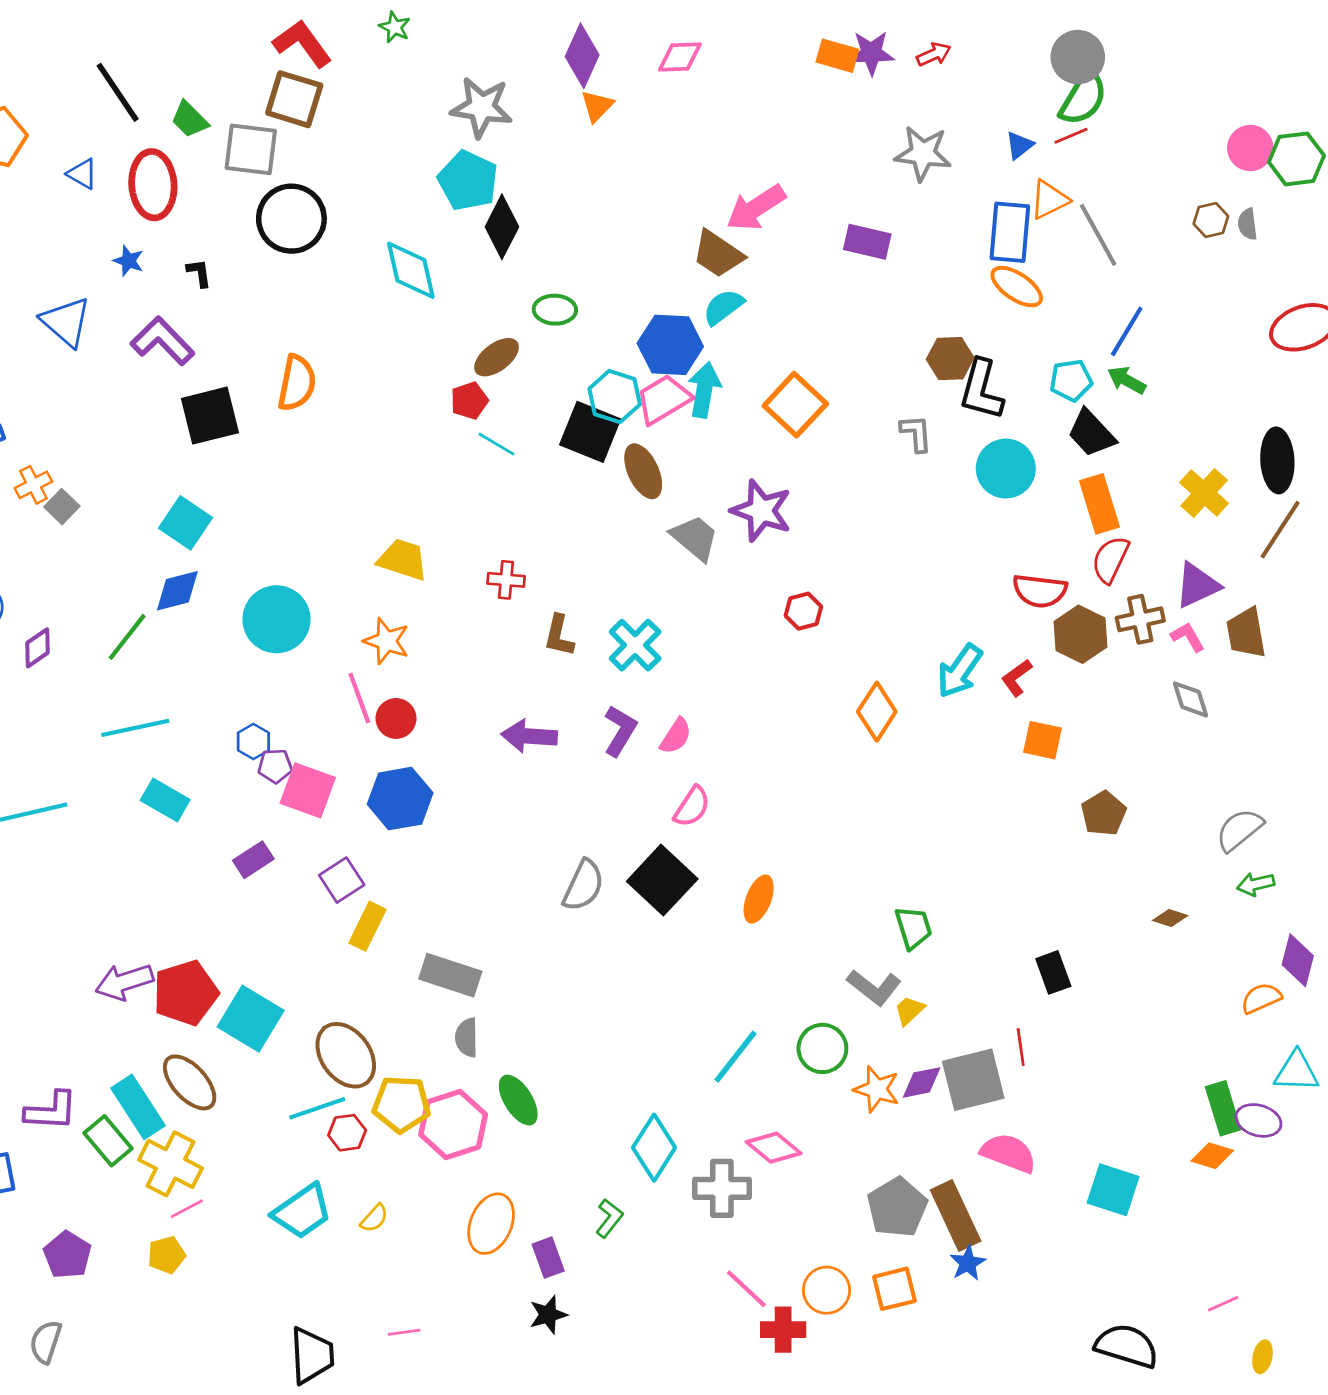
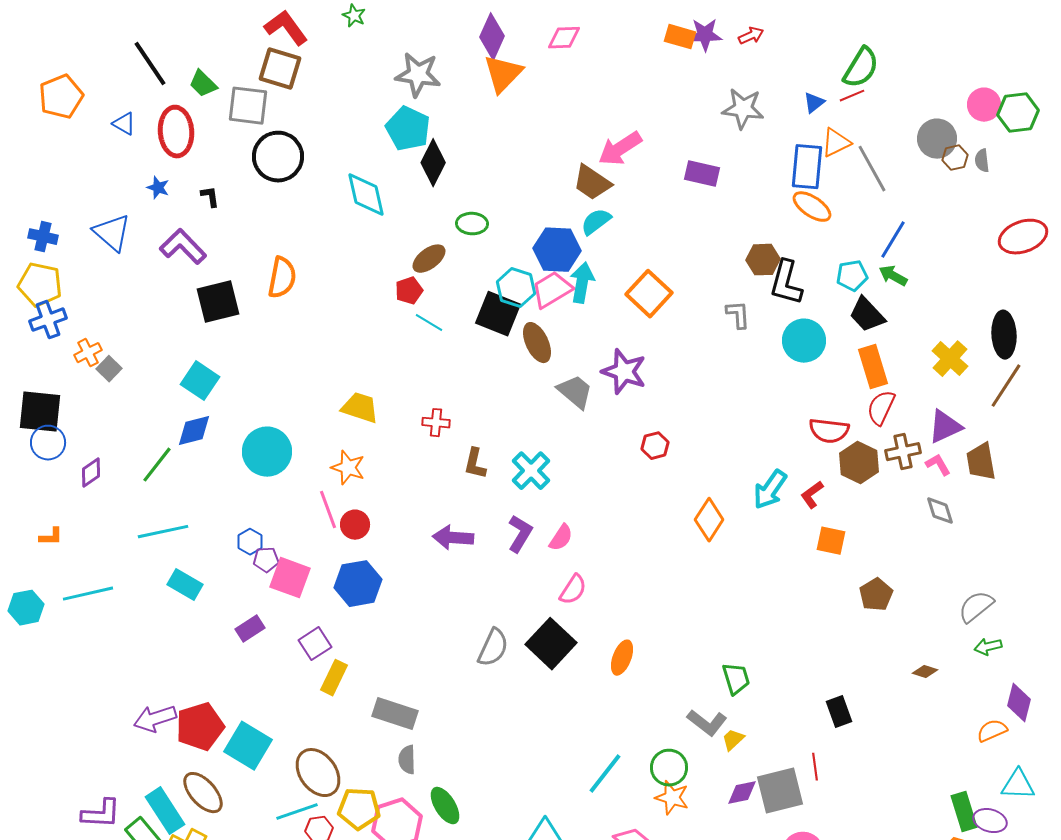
gray circle: (1078, 57) -> (937, 139), moved
orange triangle: (597, 106) -> (503, 74), size x1.6
orange star: (877, 1089) -> (672, 798), moved

